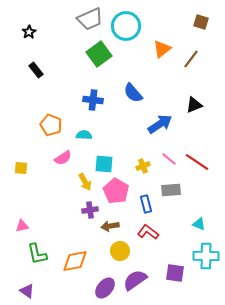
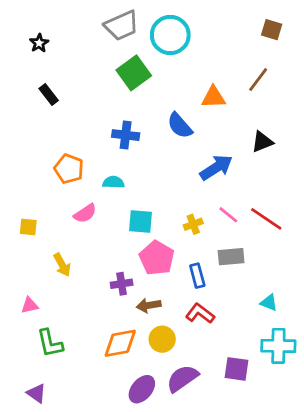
orange triangle: (162, 49) -> (214, 97), moved, turned 36
yellow arrow: (85, 182) -> (62, 265), moved
orange diamond: (75, 261) -> (120, 343), moved

